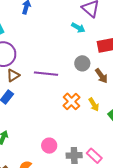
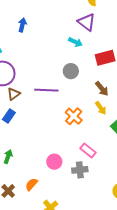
gray circle: (82, 63) -> (71, 71), moved
yellow arrow: (94, 105) -> (101, 108), moved
pink rectangle: (94, 156) -> (88, 150), moved

